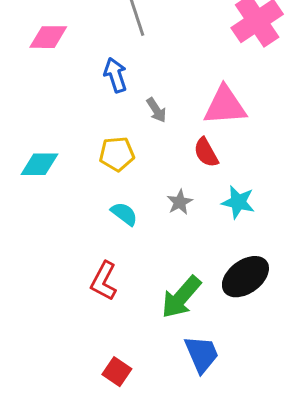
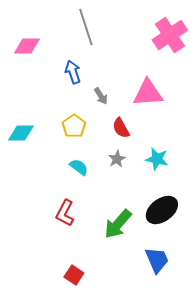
red semicircle: (206, 152) -> (121, 128), moved
yellow pentagon: (117, 154) -> (74, 126), turned -30
blue trapezoid: (202, 354) -> (157, 260), moved

